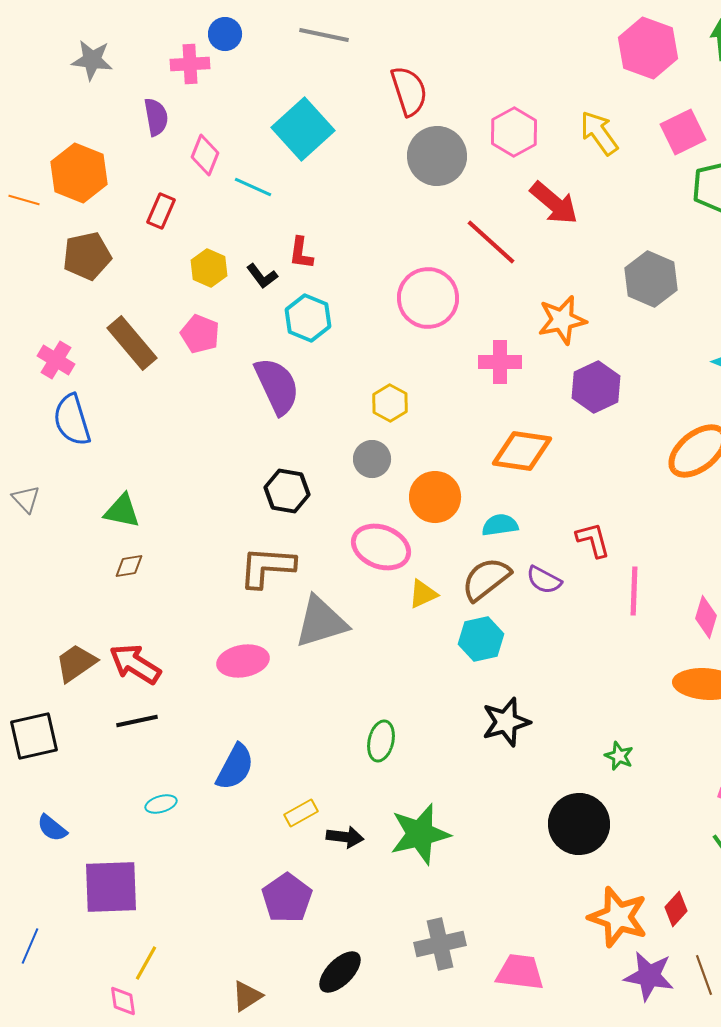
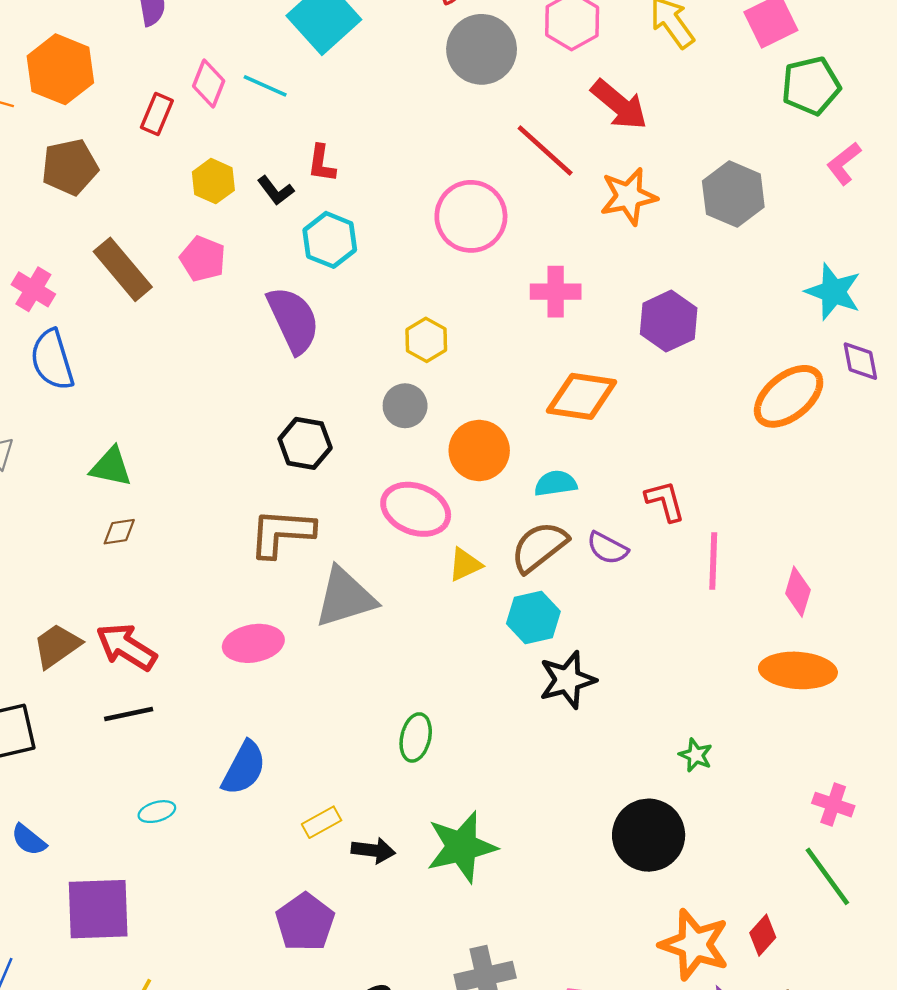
pink diamond: (205, 155) -> (209, 83), moved
orange star: (562, 320) -> (629, 196), moved
black star: (506, 722) -> (567, 680), moved

